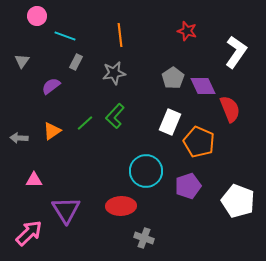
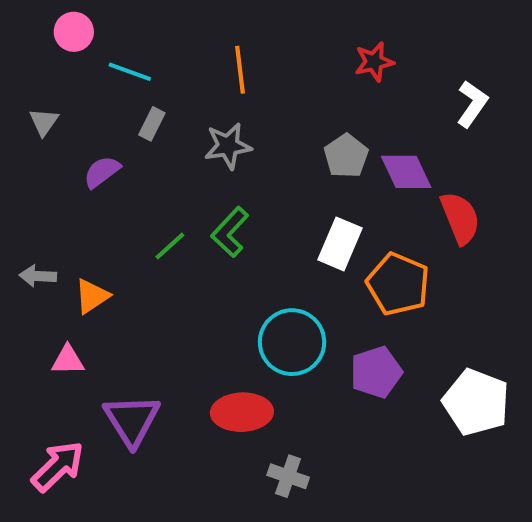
red star: (187, 31) -> (374, 62), turned -30
white L-shape: (236, 52) -> (472, 104), size x0.7
orange triangle: (52, 131) -> (92, 296), moved

